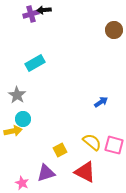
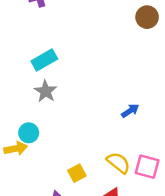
gray star: (17, 95) -> (46, 91), moved

